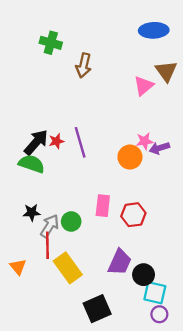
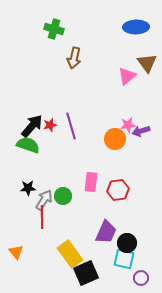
green cross: (51, 43) -> (54, 29), moved
orange triangle: (18, 267) -> (16, 252), moved
yellow rectangle: (68, 268) -> (70, 254), moved
cyan square: (155, 293) -> (124, 259), moved

